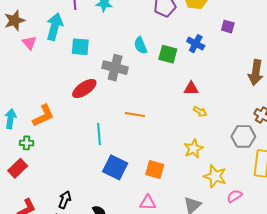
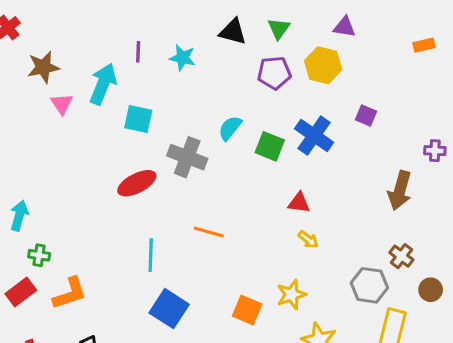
blue cross: (196, 44) -> (314, 136), size x1.4
cyan semicircle: (140, 45) -> (230, 128), turned 54
orange L-shape: (43, 116) -> (70, 293), moved
orange square: (155, 170) -> (247, 310), moved

